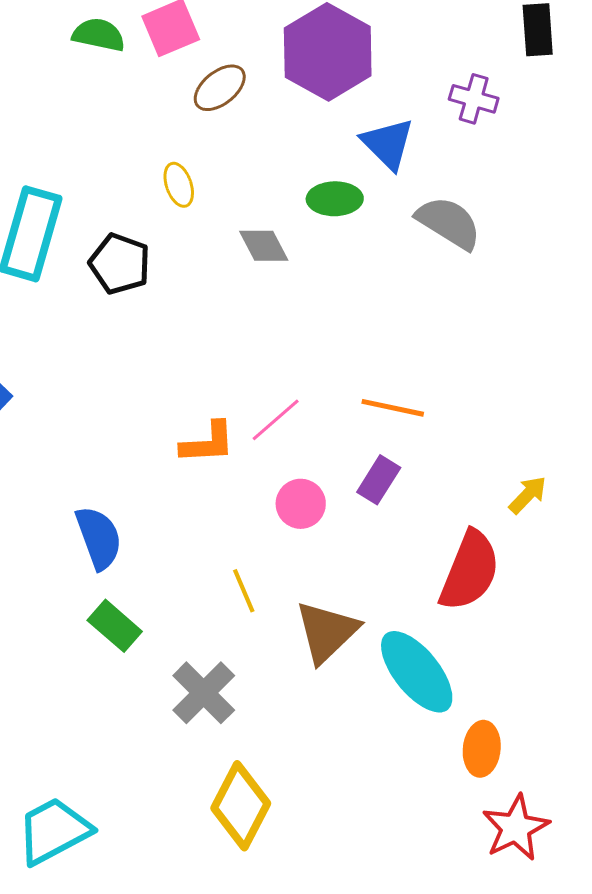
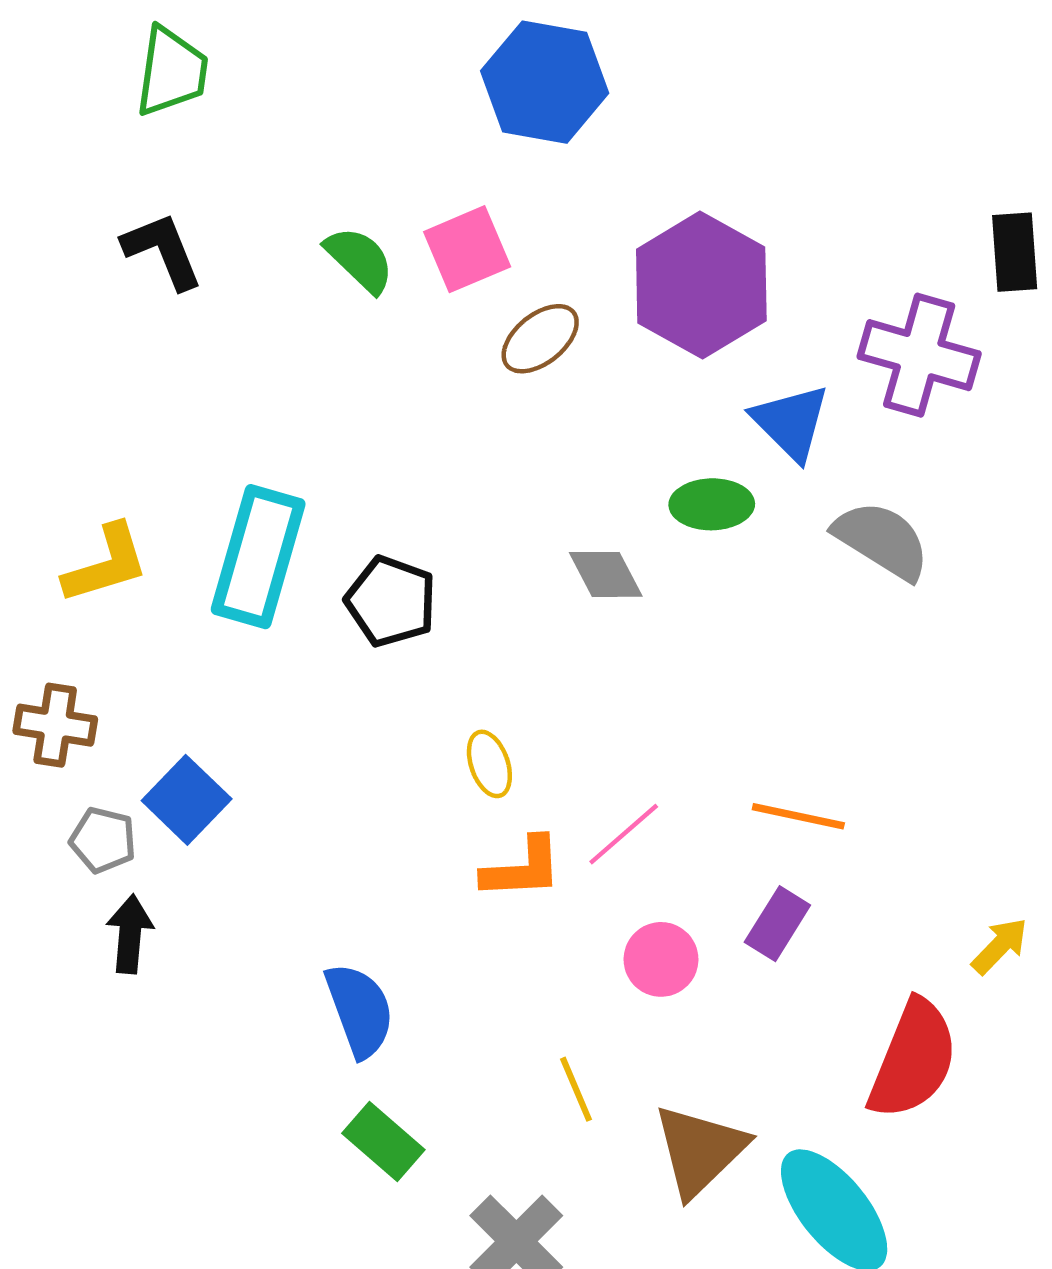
green semicircle: (99, 35) -> (360, 260), turned 32
purple cross: (474, 99) -> (919, 355), size x1.6
yellow ellipse: (179, 185) -> (489, 764), moved

